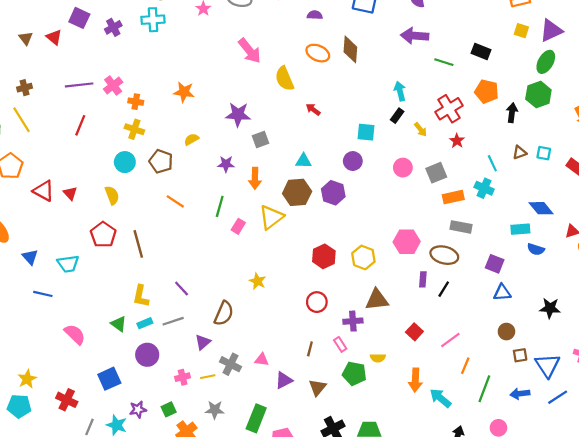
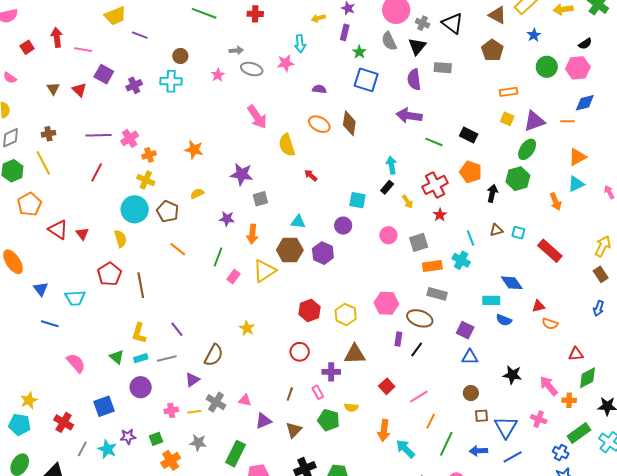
orange cross: (136, 102) -> (149, 155), turned -32
cyan circle: (125, 162) -> (135, 209), size x1.4

